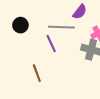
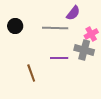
purple line: (51, 43) -> (59, 58), moved, turned -66

